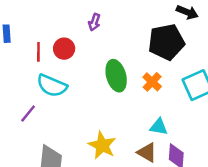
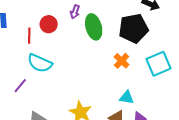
red circle: (64, 49) -> (49, 24), moved
green ellipse: (116, 76) -> (94, 27), moved

